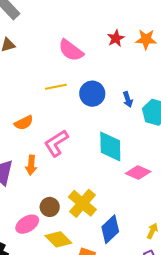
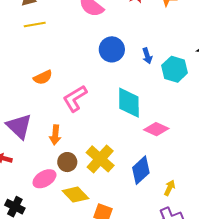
yellow line: (56, 87) -> (35, 24), moved
orange arrow: (31, 165) -> (55, 135), moved
blue diamond: (110, 229) -> (141, 170), moved

